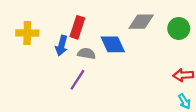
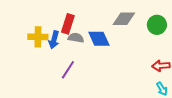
yellow cross: (27, 33) -> (38, 37), moved
gray semicircle: (87, 54) -> (76, 38), moved

